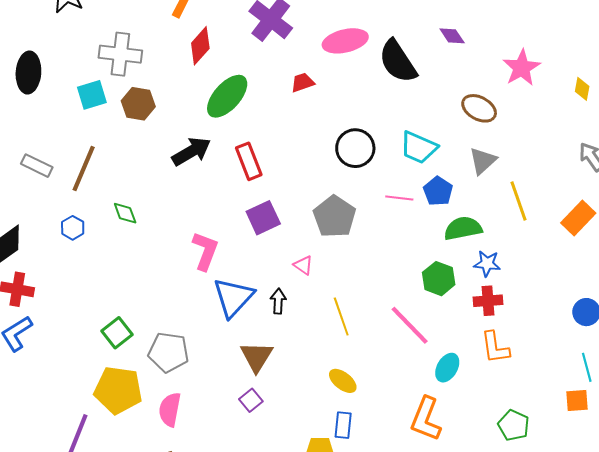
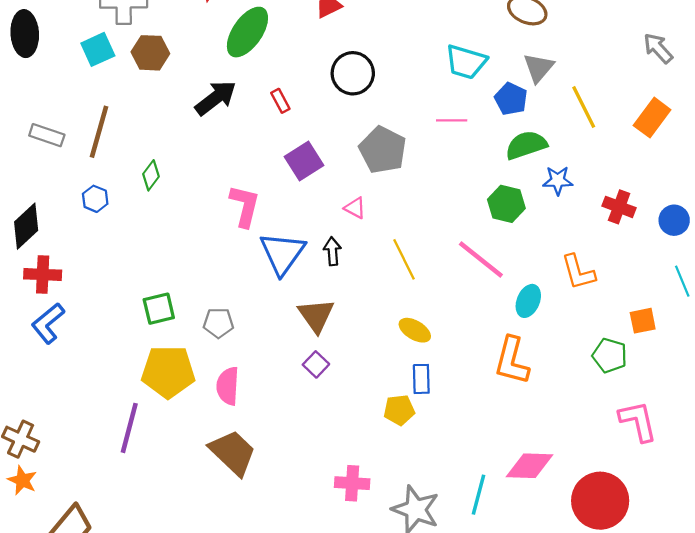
black circle: (355, 148) -> (353, 73), moved
red rectangle: (249, 161) -> (280, 101), size x0.6
blue pentagon: (438, 191) -> (511, 99), moved
green diamond: (125, 213) -> (151, 175), turned 64
red cross: (488, 301) -> (619, 207), moved, turned 32
green square: (117, 333) -> (159, 309), turned 32
gray pentagon: (169, 352) -> (218, 323), size x0.7
orange square: (577, 401) -> (643, 321), moved

